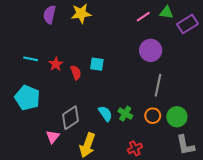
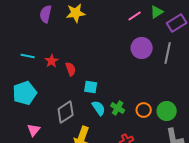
green triangle: (166, 12) -> (157, 12), turned -40
cyan square: (97, 64) -> (91, 87), moved
gray line: (158, 85) -> (168, 53), moved
cyan pentagon: (27, 98) -> (25, 93), turned 30
pink triangle: (53, 137) -> (34, 130), moved

